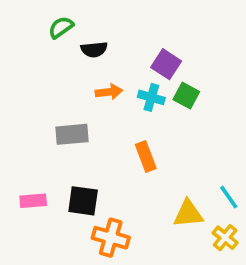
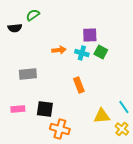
black semicircle: (94, 49) -> (15, 28), moved
purple square: (166, 64) -> (90, 35), turned -35
gray rectangle: (72, 134) -> (28, 74), moved

